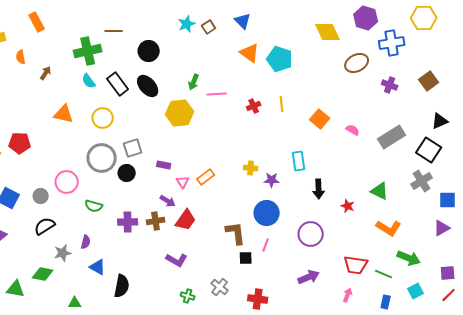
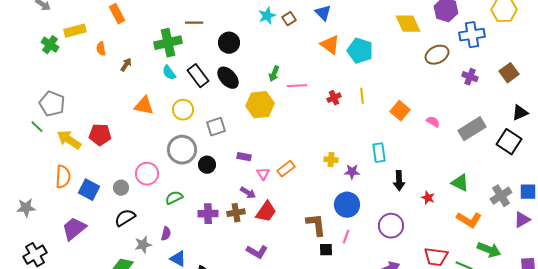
gray square: (133, 148) -> (216, 127), moved
gray cross: (422, 181) -> (501, 196), moved
green semicircle: (94, 206) -> (174, 198), turned 138

